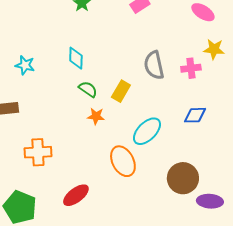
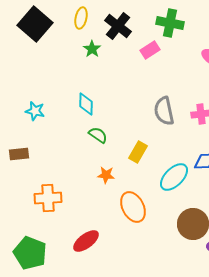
yellow rectangle: (121, 91) -> (138, 152), moved
orange star: (96, 116) -> (106, 175), moved
cyan ellipse: (147, 131) -> (174, 177), moved

